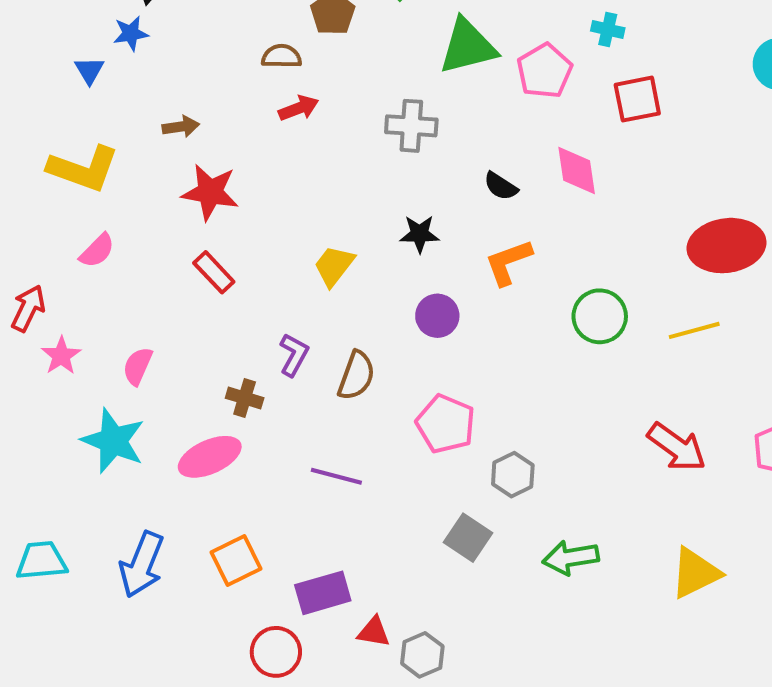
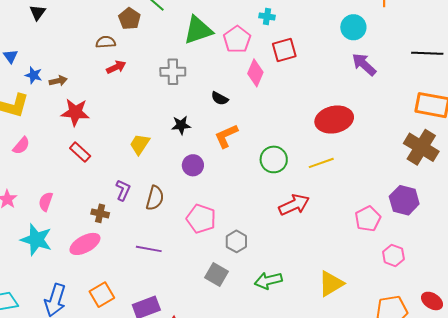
blue star: (131, 33) -> (34, 75), moved, turned 30
pink diamond: (577, 170) -> (255, 73), moved, turned 36
red arrow: (677, 447) -> (294, 205), moved, turned -56

